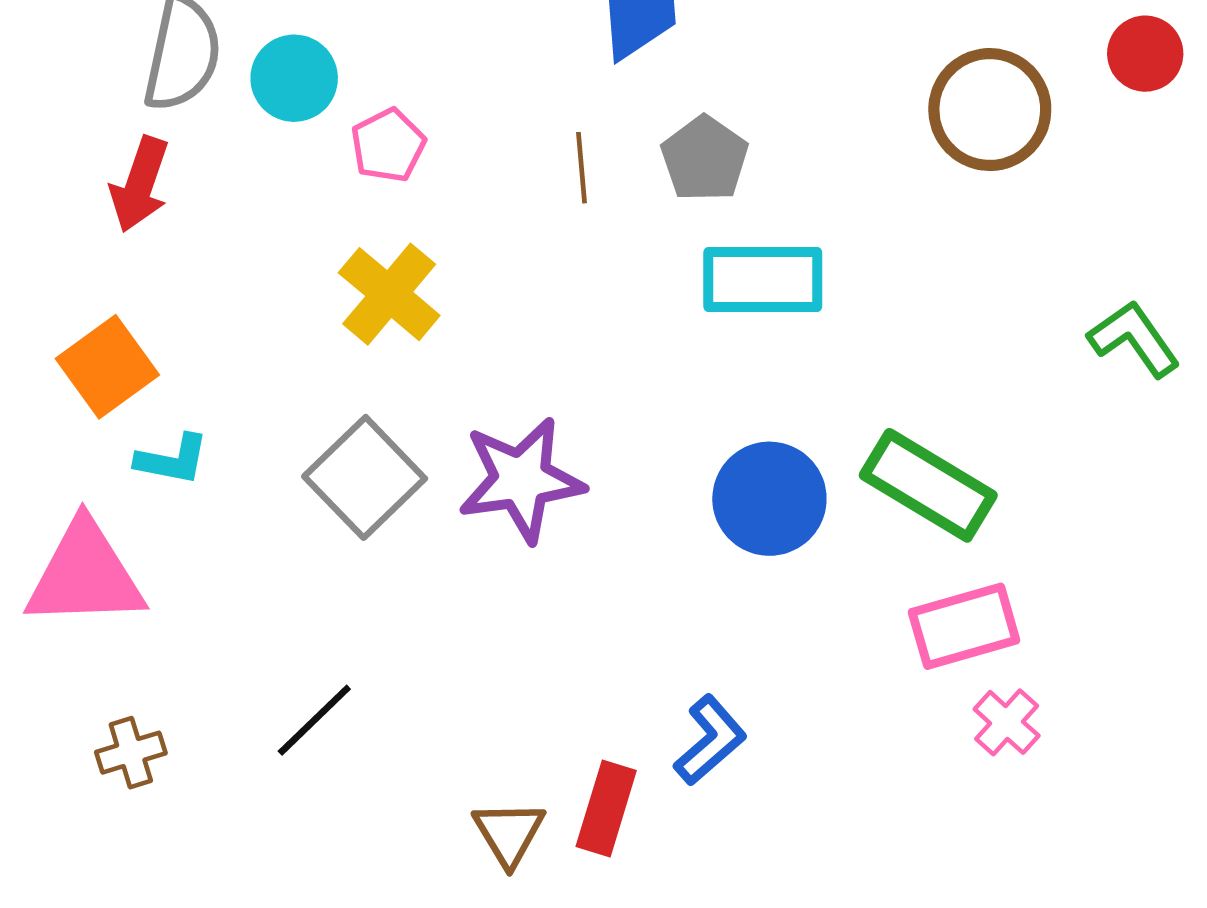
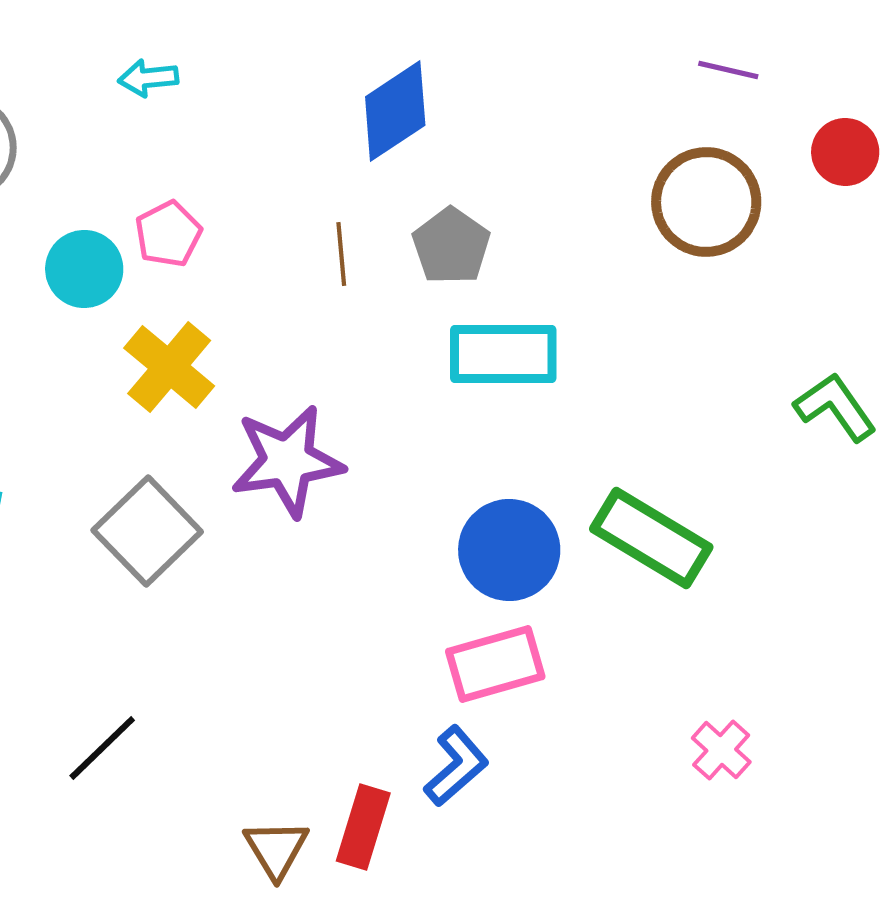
cyan circle: (294, 78) -> (84, 269), moved
purple star: (521, 480) -> (287, 461), moved
pink rectangle: (964, 626) -> (495, 664), moved

